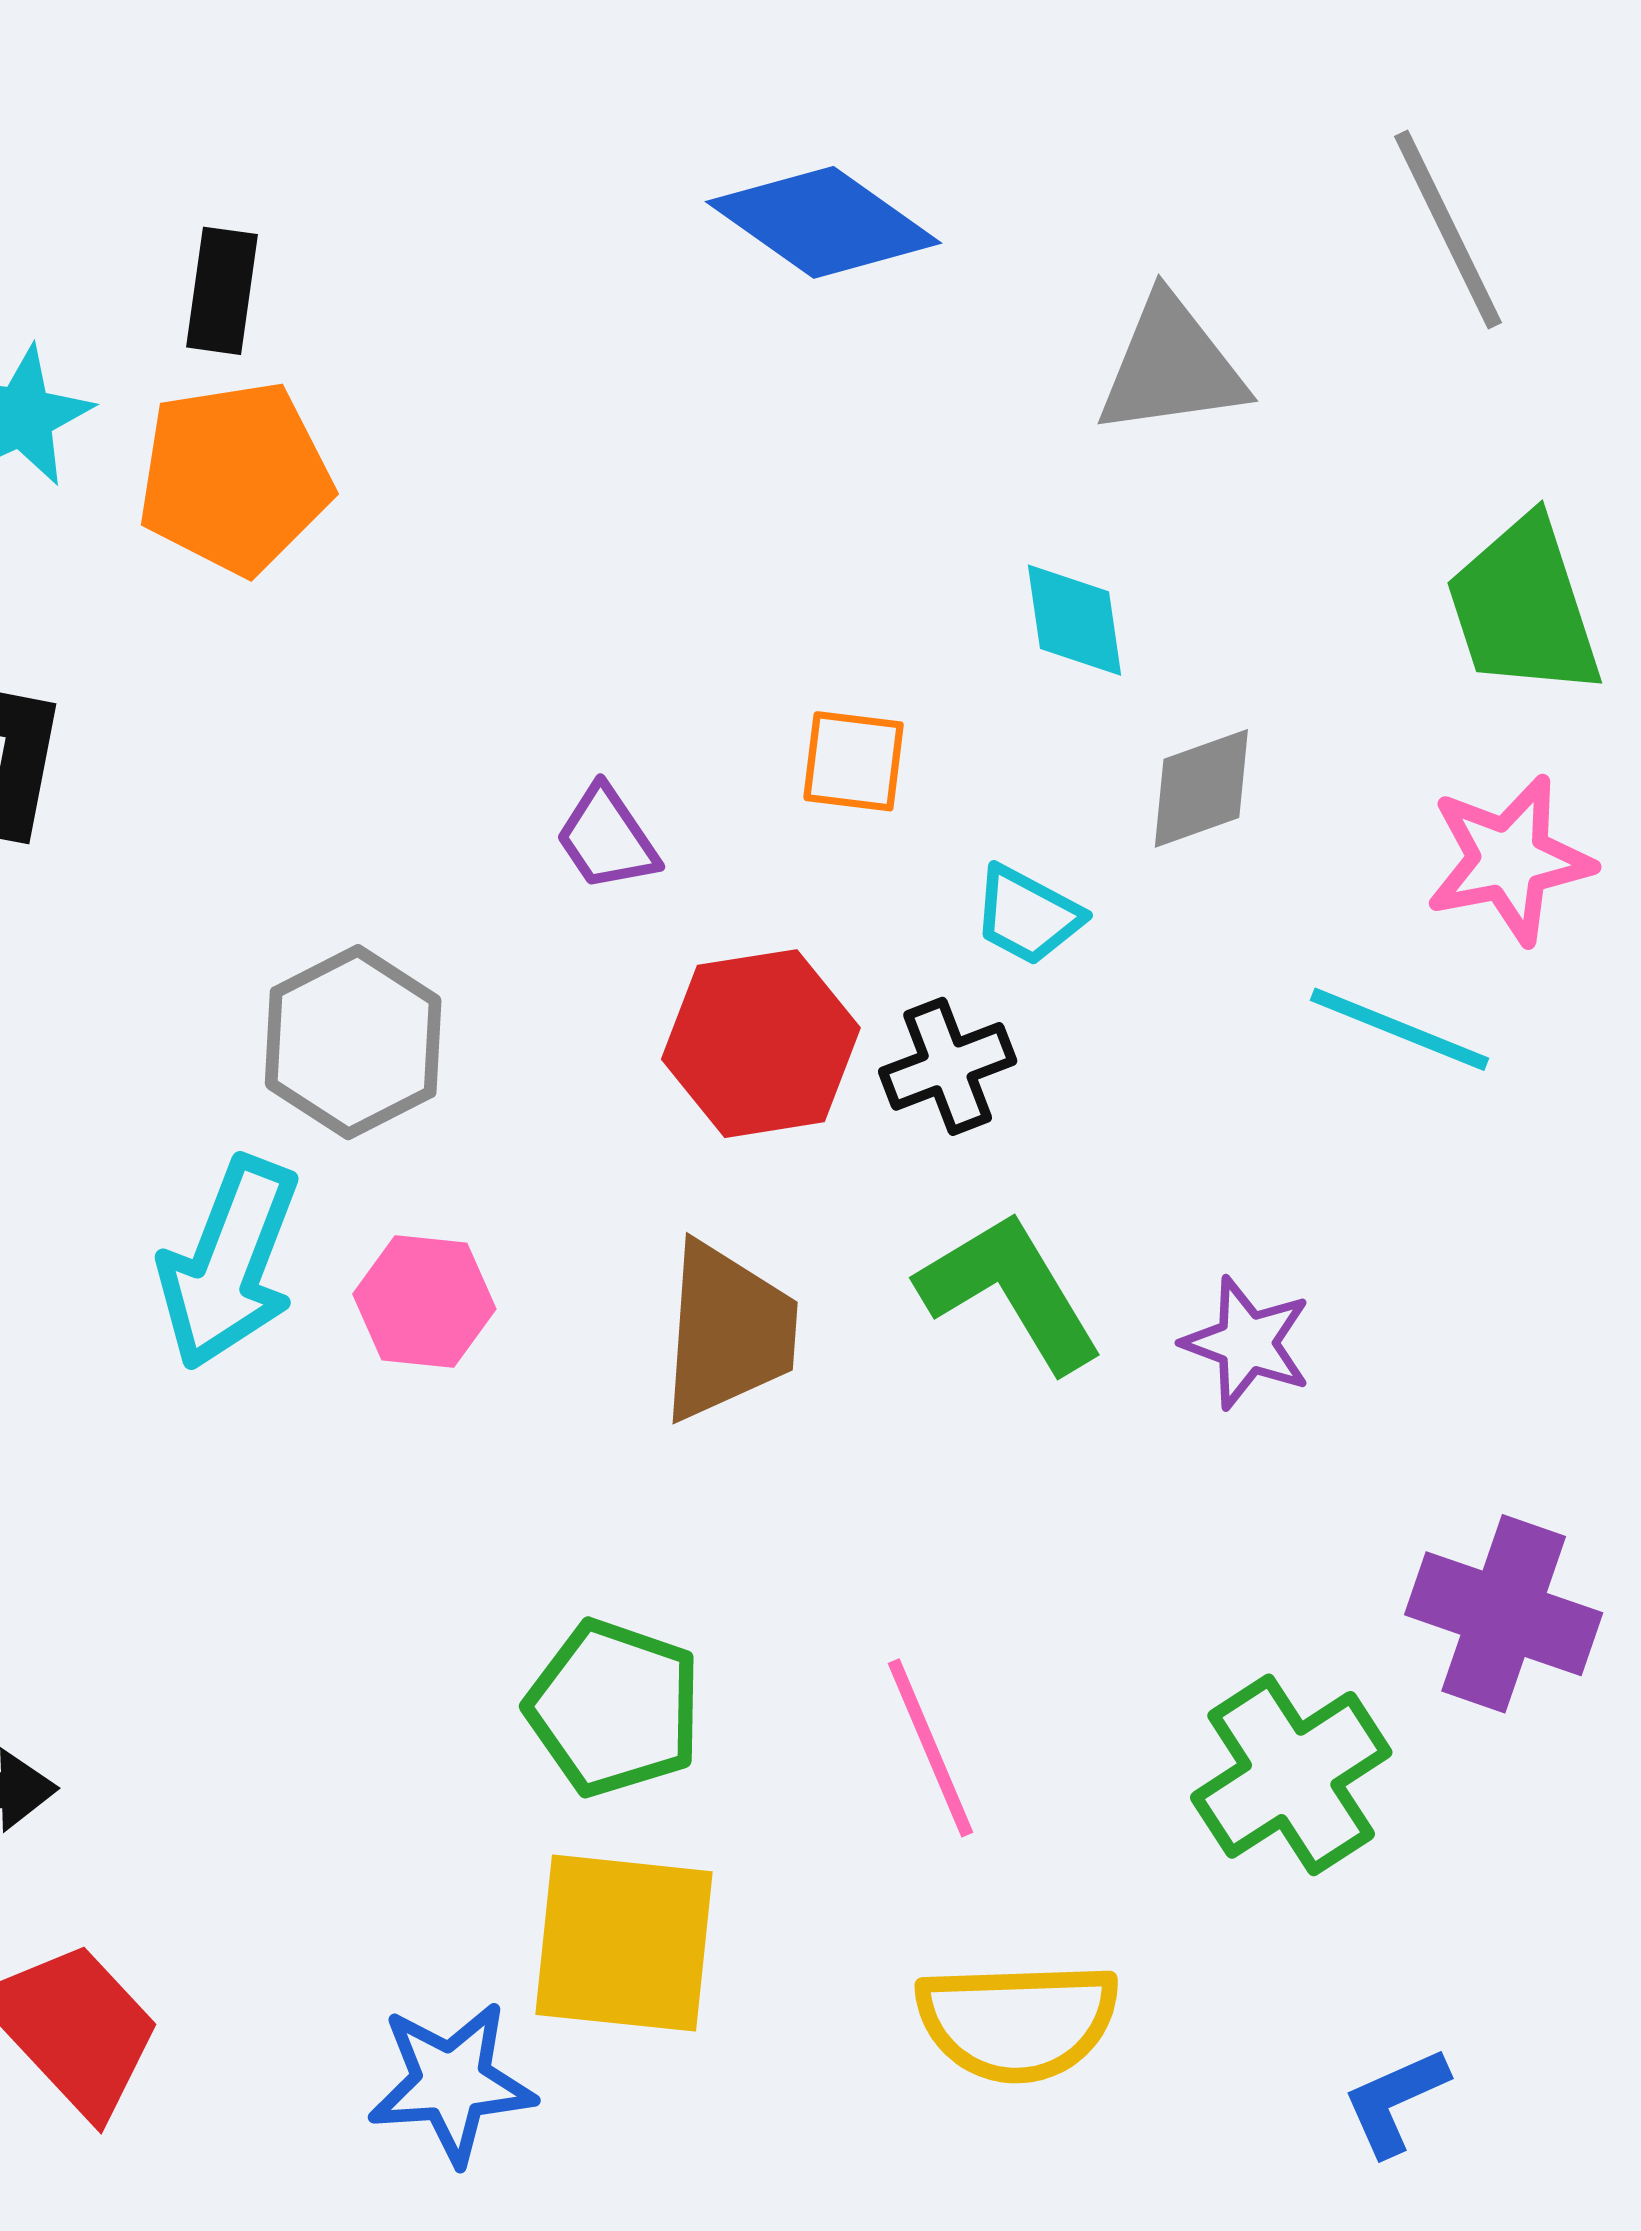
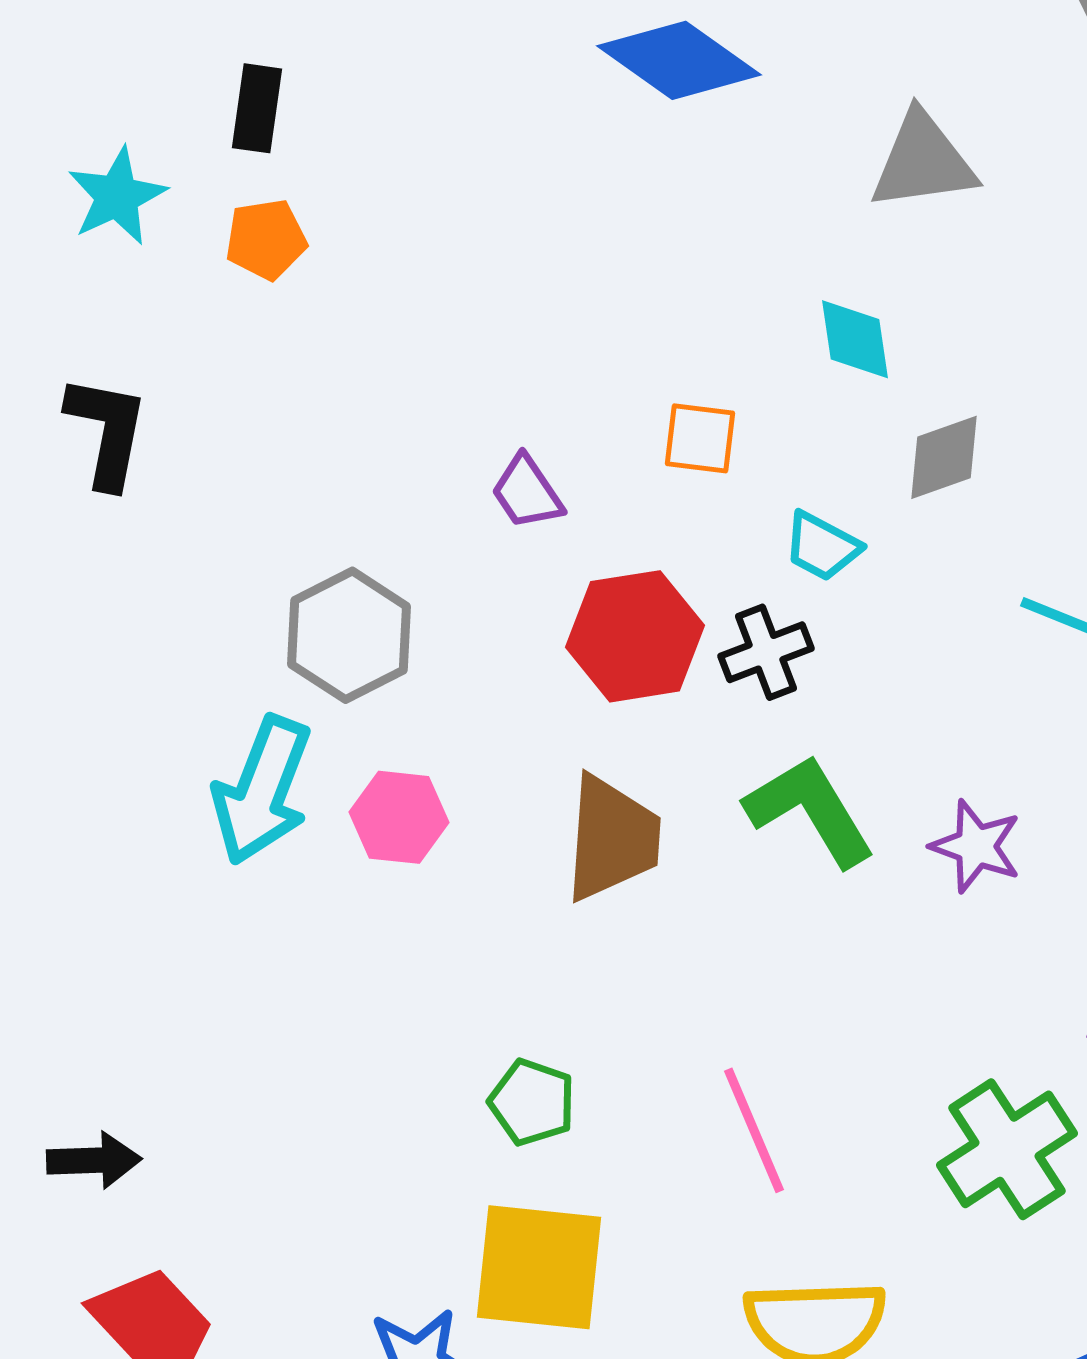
orange pentagon: (235, 478) -> (266, 239), size x0.6
green pentagon: (614, 1708) -> (532, 1102), size x0.7

